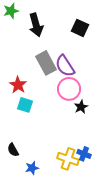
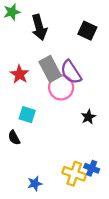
red star: (18, 85) -> (20, 74), moved
pink circle: (69, 89) -> (61, 87), moved
black semicircle: (13, 150) -> (14, 138), moved

